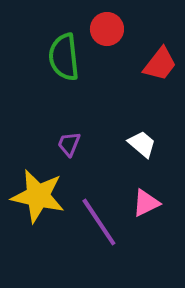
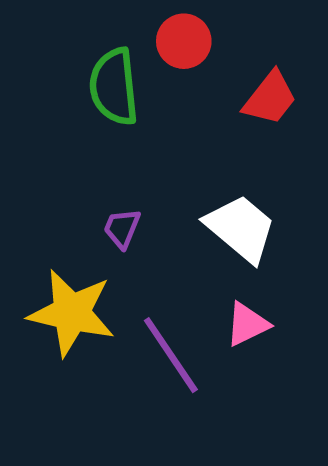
white trapezoid: (142, 144) -> (241, 228), size x1.6

